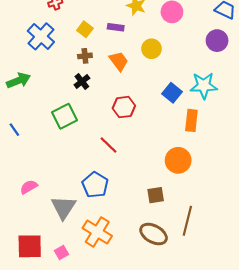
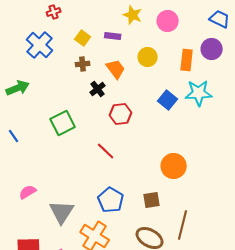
black cross: (82, 82) -> (98, 89), moved
orange rectangle: (191, 120) -> (187, 60), moved
blue pentagon: (95, 185) -> (111, 200), moved

